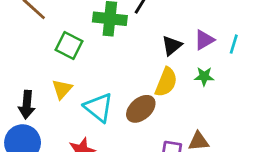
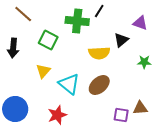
purple triangle: (204, 40) -> (140, 23), moved, turned 49
yellow semicircle: (166, 82) -> (99, 53), moved, turned 65
black arrow: (27, 105) -> (13, 48), moved

